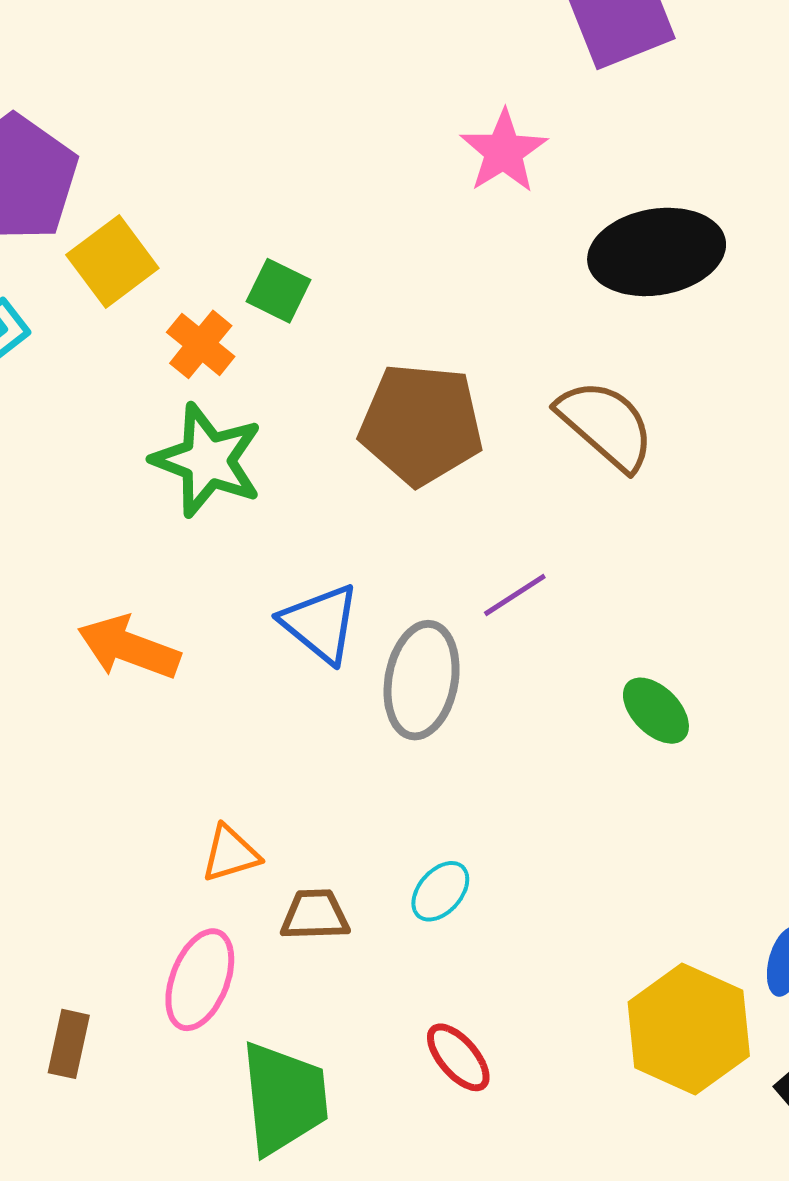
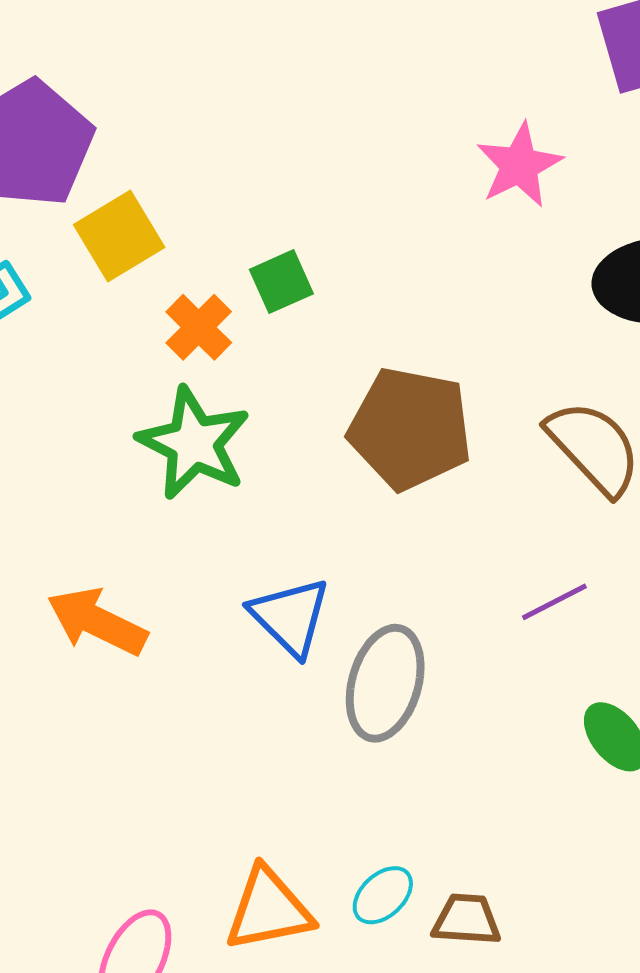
green square: (278, 291) -> (281, 282), turned 34
purple line: (515, 595) -> (554, 602), moved
orange triangle: (230, 854) -> (269, 909), moved, size x1.5
brown trapezoid: (315, 915) -> (466, 920), moved

